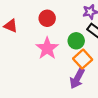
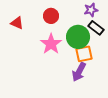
green circle: (76, 41) -> (78, 37), size x1.5
orange square: (83, 59) -> (84, 54), turned 30

